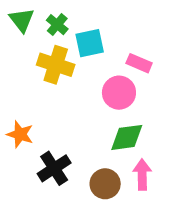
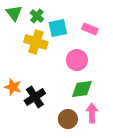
pink rectangle: (139, 63) -> (90, 29), moved
black cross: (54, 168) -> (35, 97), moved

